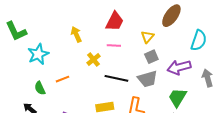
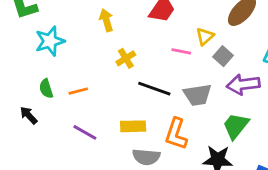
pink line: (114, 45) -> (181, 51), moved
gray square: (151, 57) -> (223, 56), moved, turned -32
orange line: (62, 79) -> (78, 91), moved

